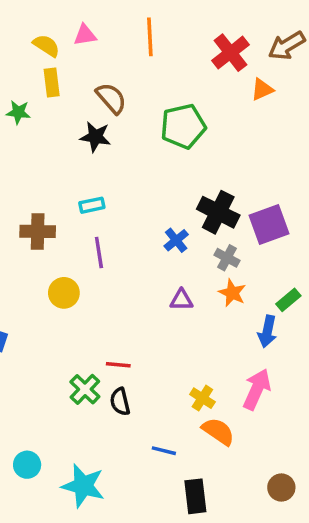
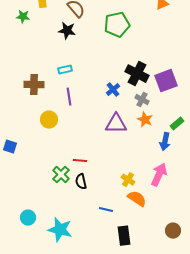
purple triangle: (181, 300) -> (116, 124), size x1.6

